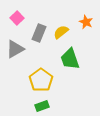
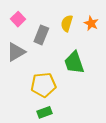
yellow semicircle: (61, 32) -> (67, 23), moved, turned -35
yellow pentagon: (41, 80) -> (43, 85), turned 30

